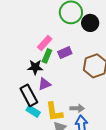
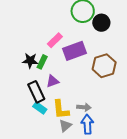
purple rectangle: (65, 53) -> (75, 51), size x1.6
green rectangle: (47, 56) -> (42, 62), moved
black star: (35, 67) -> (30, 61), moved

